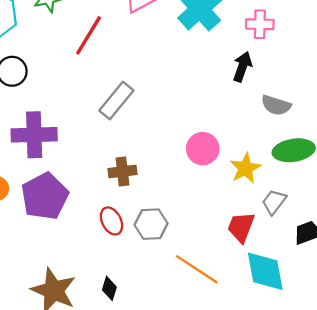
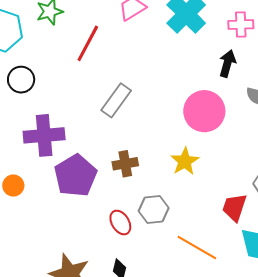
pink circle: (203, 149) -> (204, 111), moved, size x1.4
yellow star: (245, 168) -> (185, 161), moved
purple pentagon: (45, 196) -> (76, 176), moved
red ellipse: (111, 221) -> (120, 222), moved

